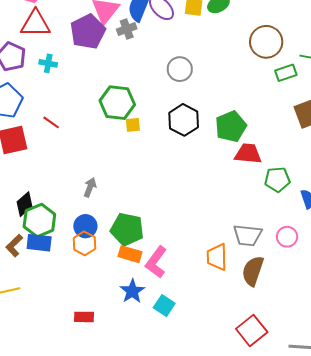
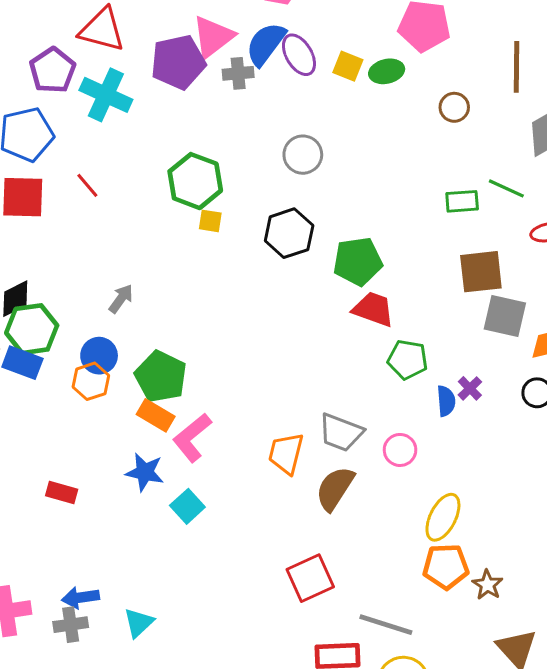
brown circle: (266, 42) -> (454, 107), moved, size x0.6
cyan cross: (48, 63) -> (106, 95), size x1.8
blue star: (132, 291) -> (145, 472), turned 30

